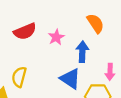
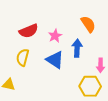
yellow semicircle: (19, 77) -> (23, 57), moved
blue triangle: (70, 79) -> (55, 60), moved

